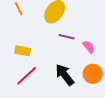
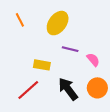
yellow rectangle: (23, 51) -> (42, 65), moved

